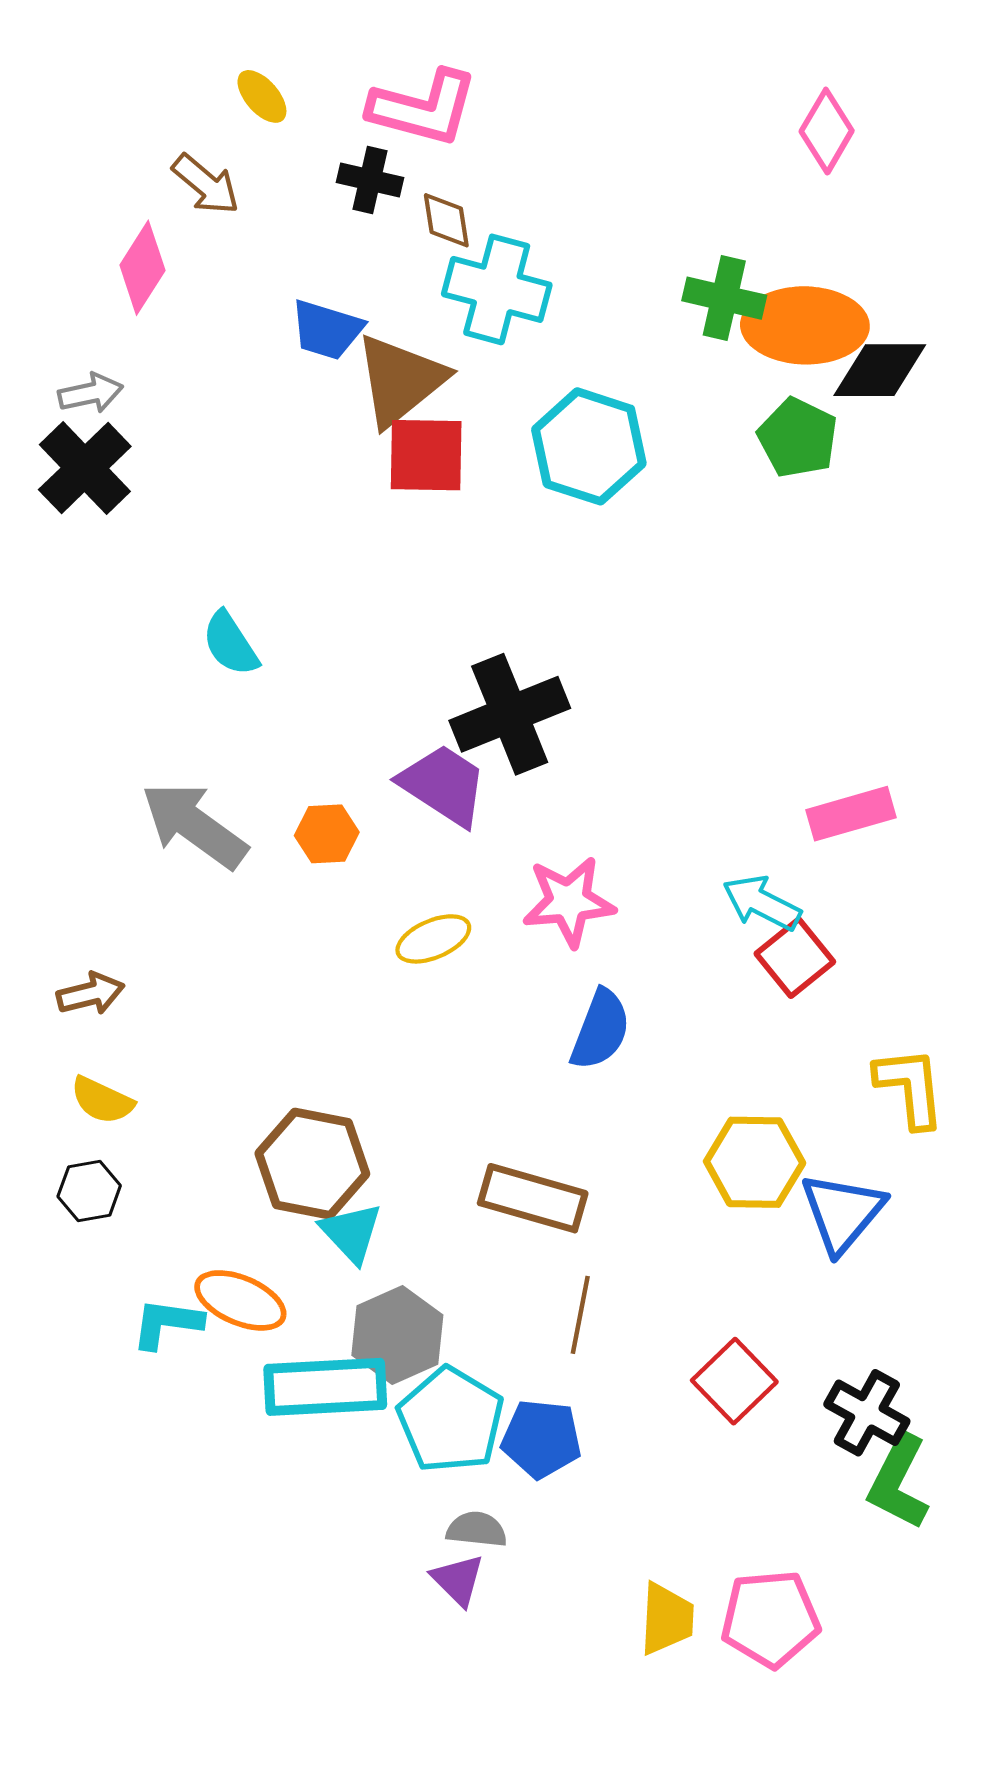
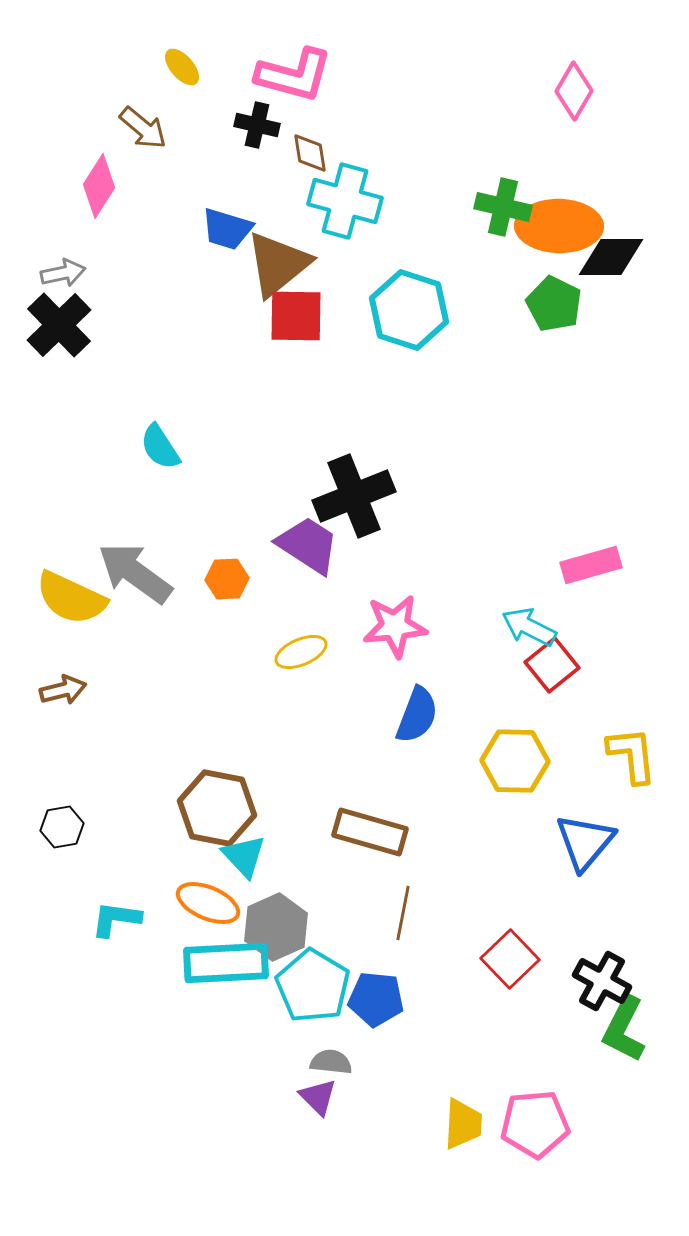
yellow semicircle: (102, 1100) -> (71, 598), moved, size x1.6
yellow hexagon: (755, 1162) -> (515, 761), moved
orange ellipse: (240, 1300) -> (208, 903), moved

